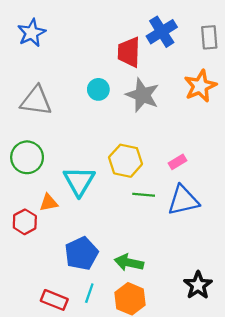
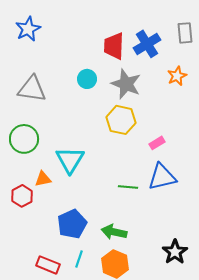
blue cross: (162, 32) -> (147, 44), moved
orange star: (200, 86) -> (177, 76), size x0.7
yellow hexagon: (126, 161) -> (121, 120), moved
green line: (144, 195) -> (128, 187), moved

